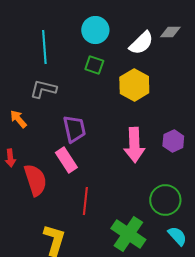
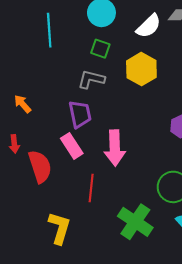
gray L-shape: (43, 89) -> (91, 79), moved
pink arrow: (134, 145) -> (115, 148), moved

